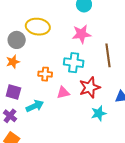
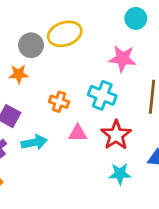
yellow ellipse: (38, 27) -> (65, 34), turned -40
red star: (90, 87) -> (116, 135), turned -30

